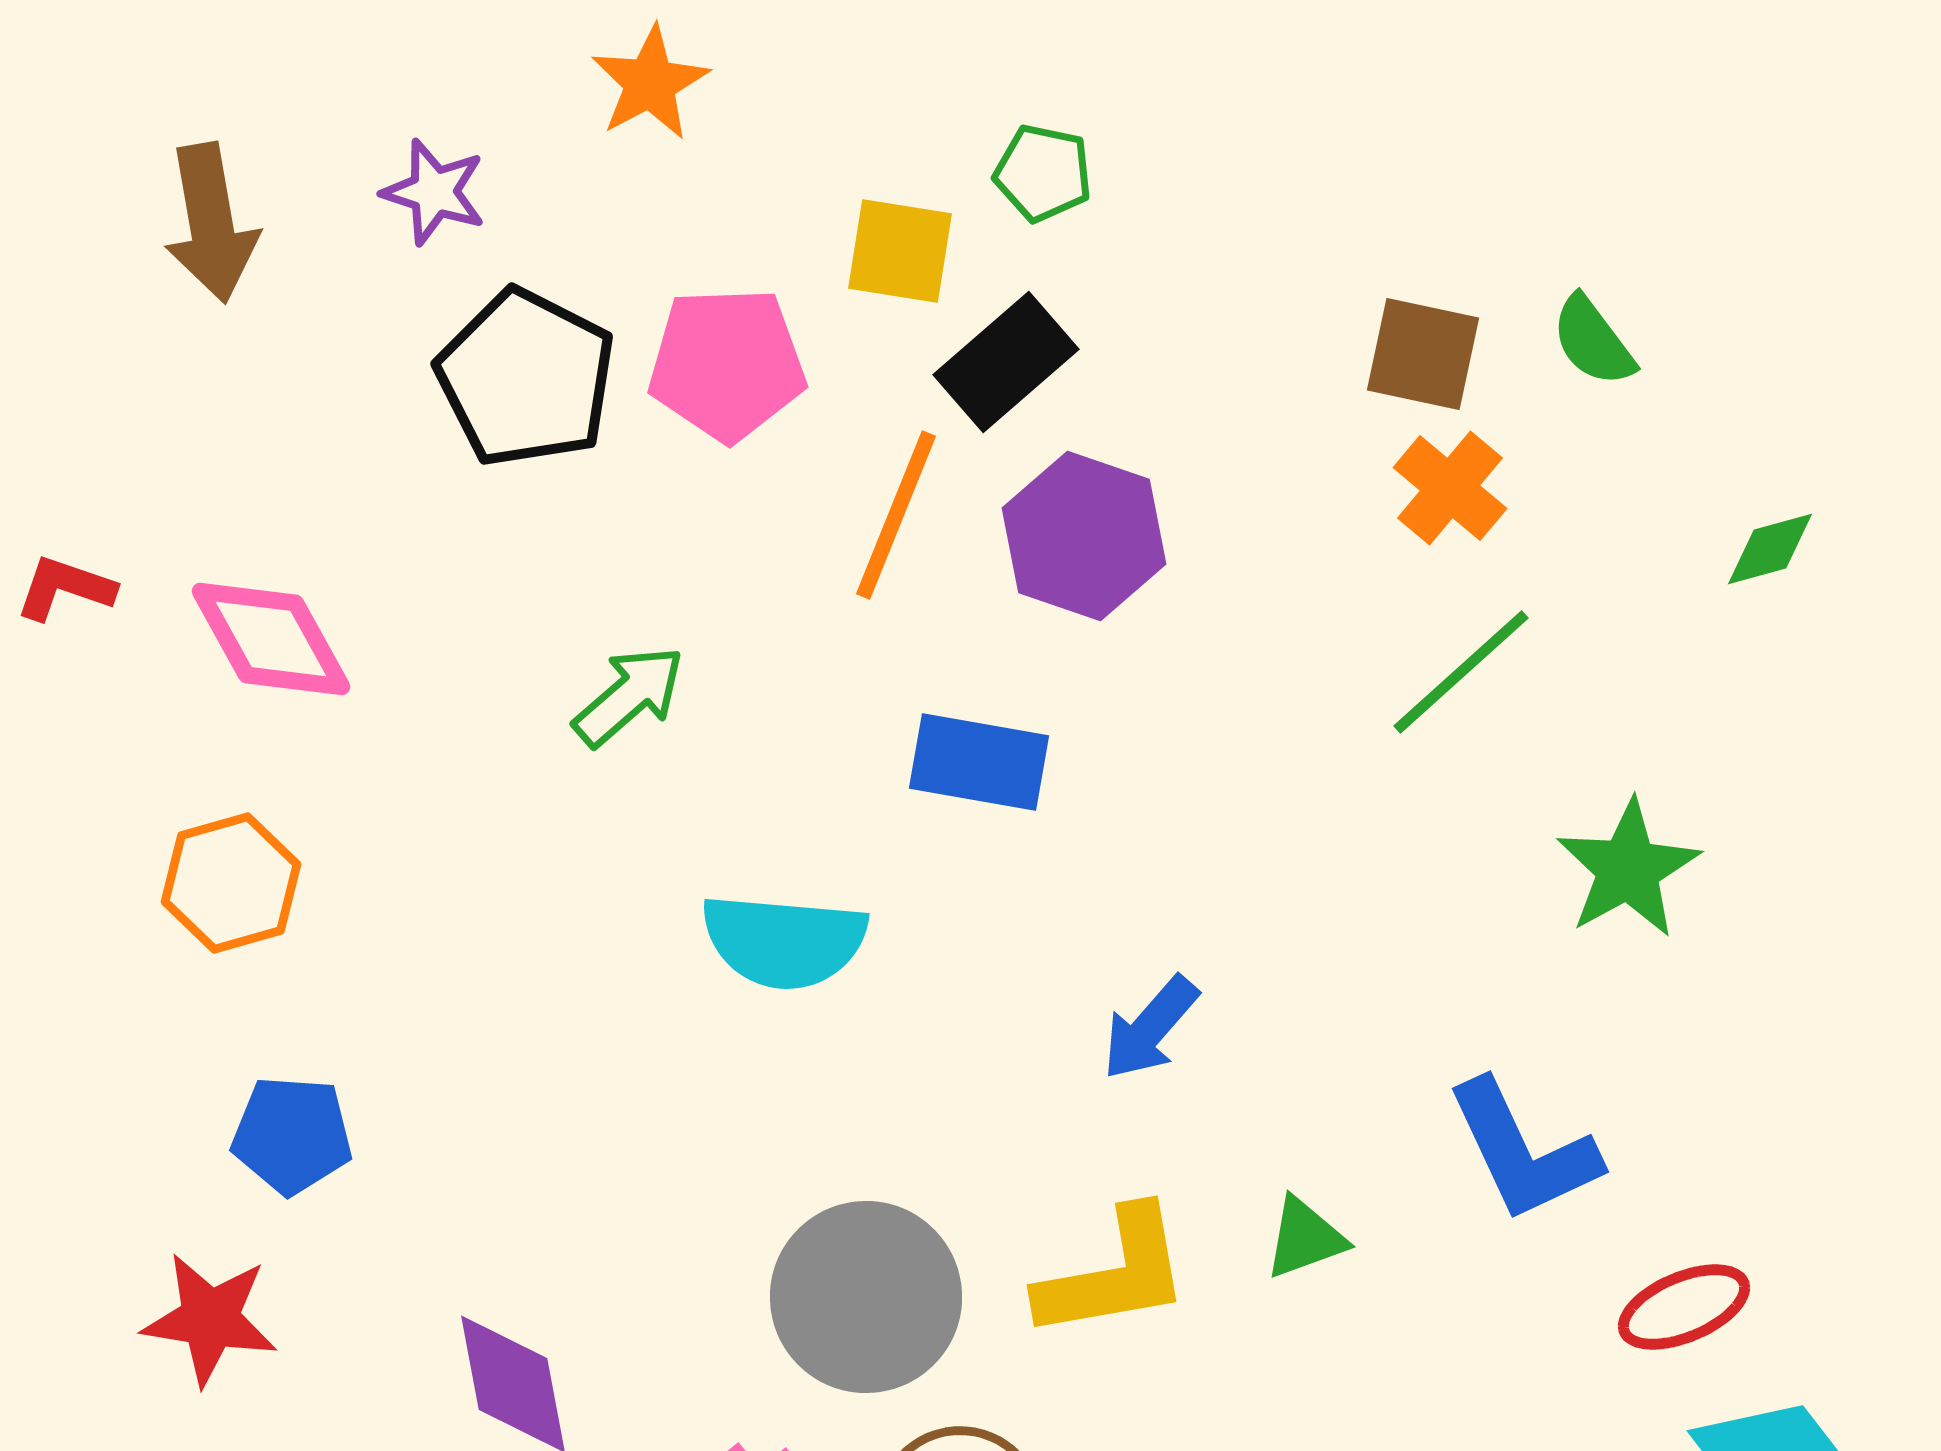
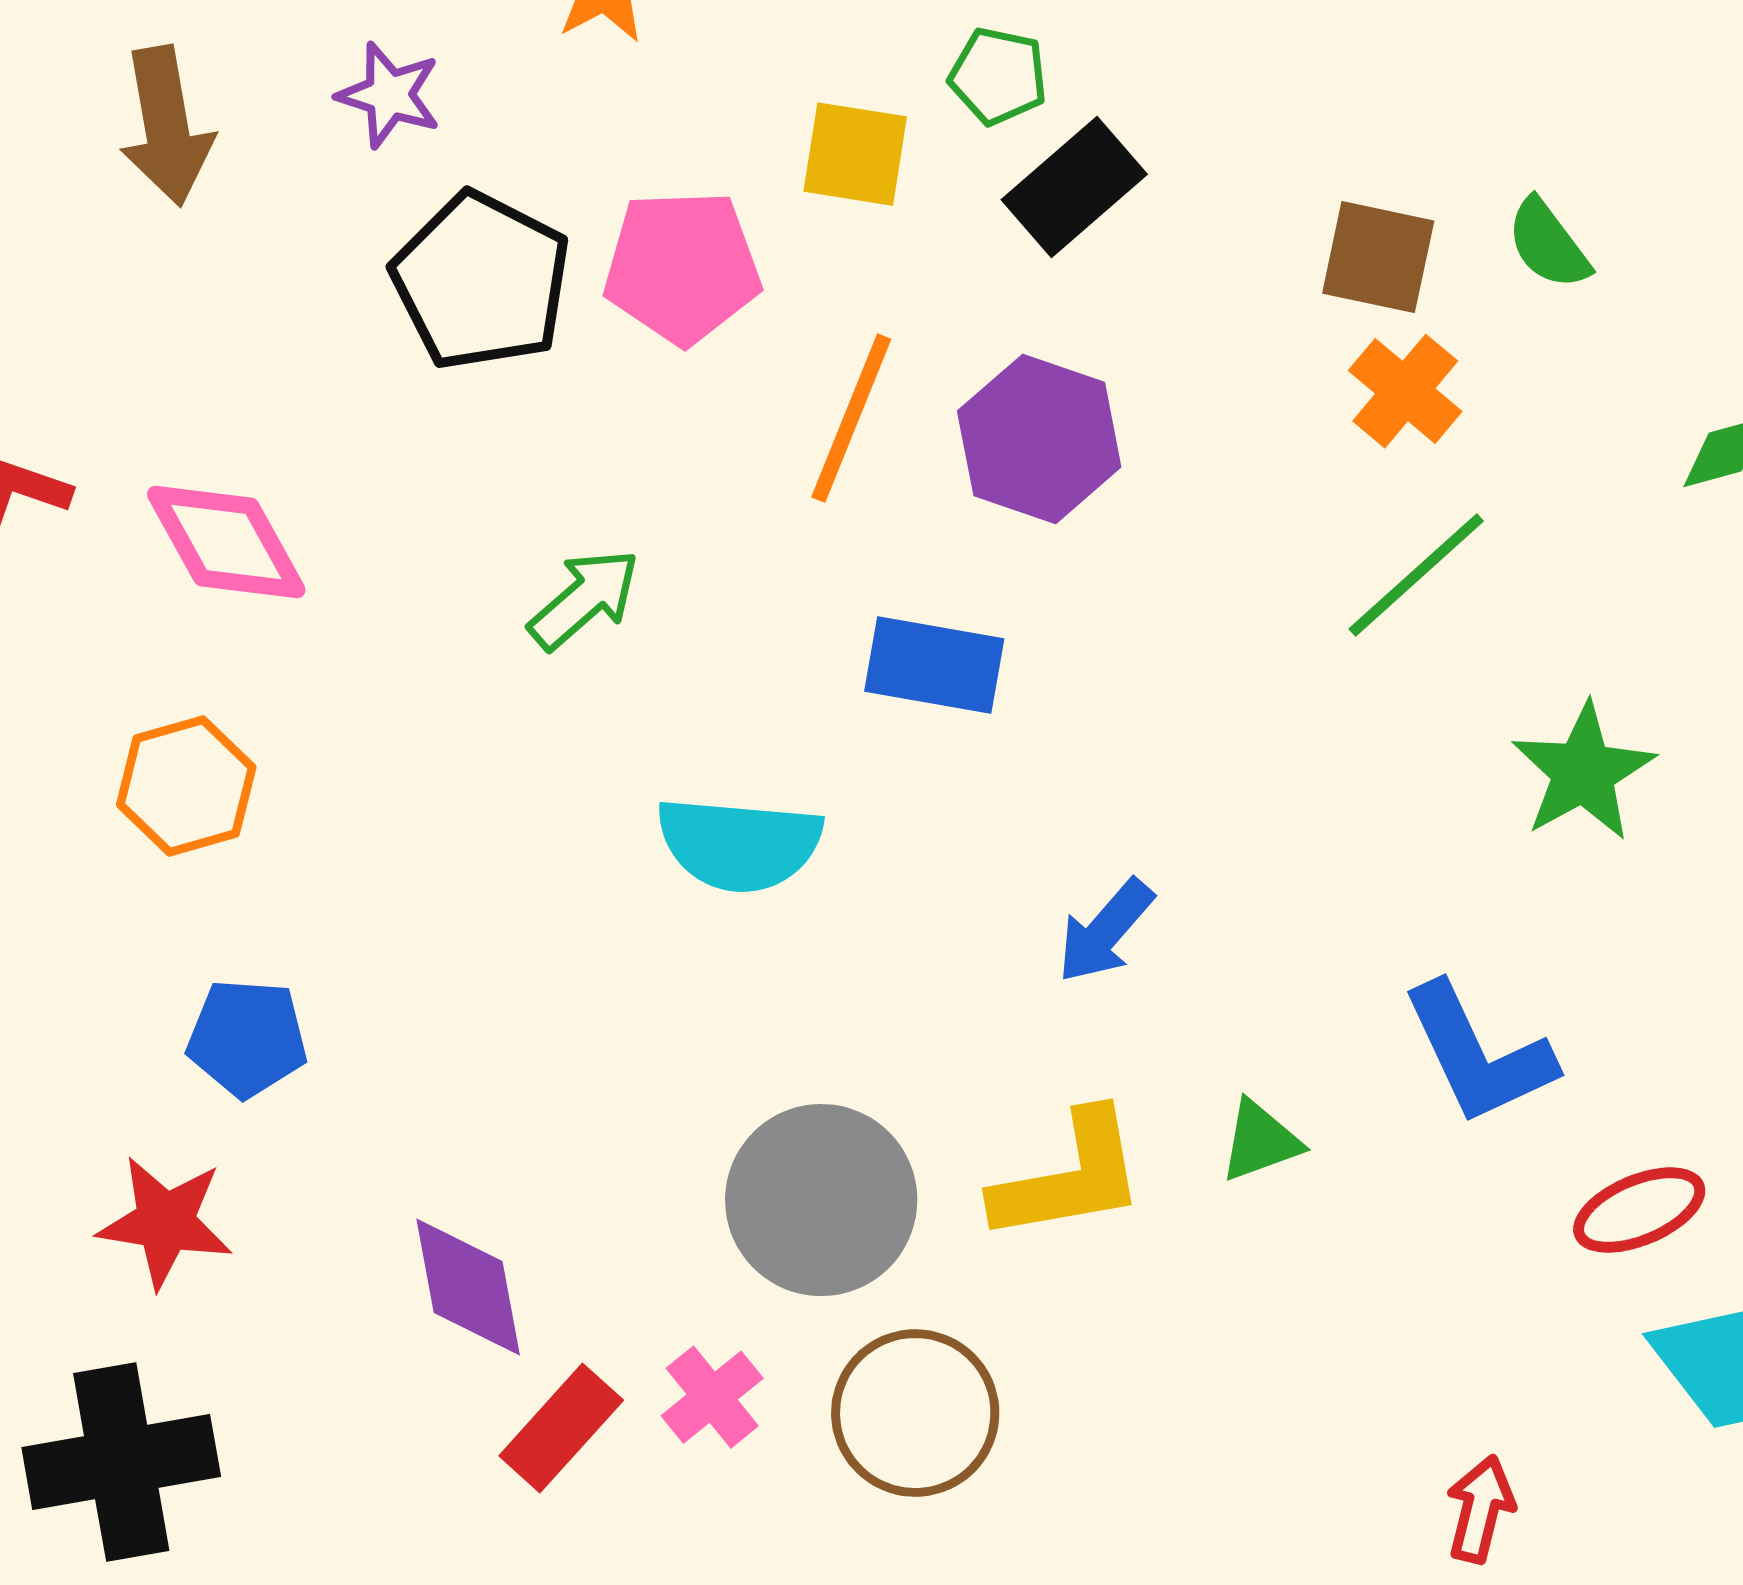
black rectangle: (1006, 362) -> (1074, 187), moved

